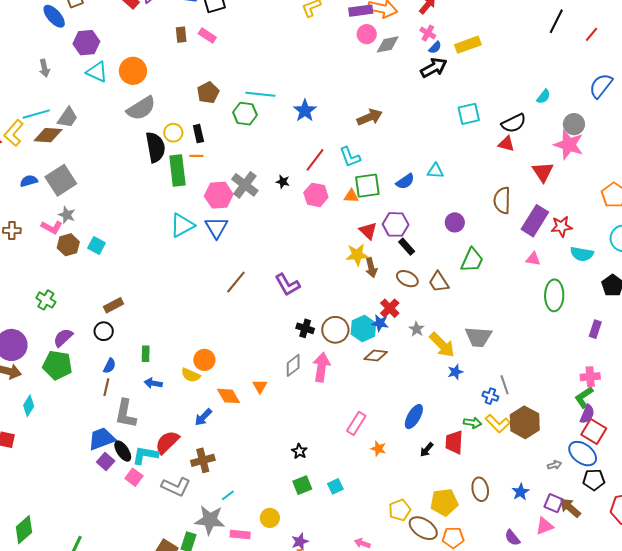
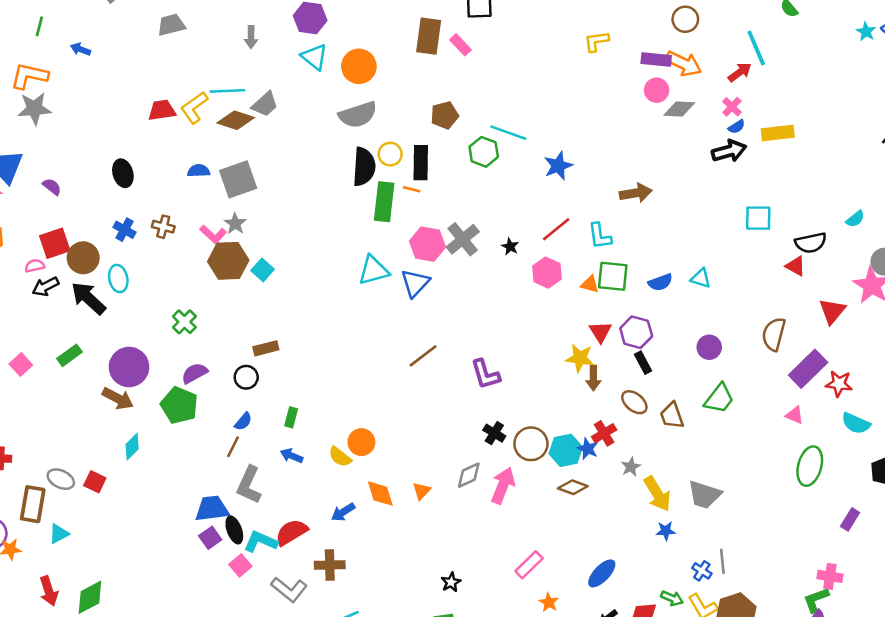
brown rectangle: (181, 35) -> (429, 36), size x1.8
black rectangle: (198, 134) -> (421, 163), size x1.5
brown hexagon: (68, 245) -> (228, 261), size x1.4

